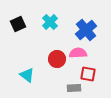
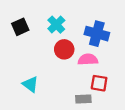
blue cross: (86, 30) -> (97, 34), turned -35
red circle: (57, 59) -> (64, 49), moved

